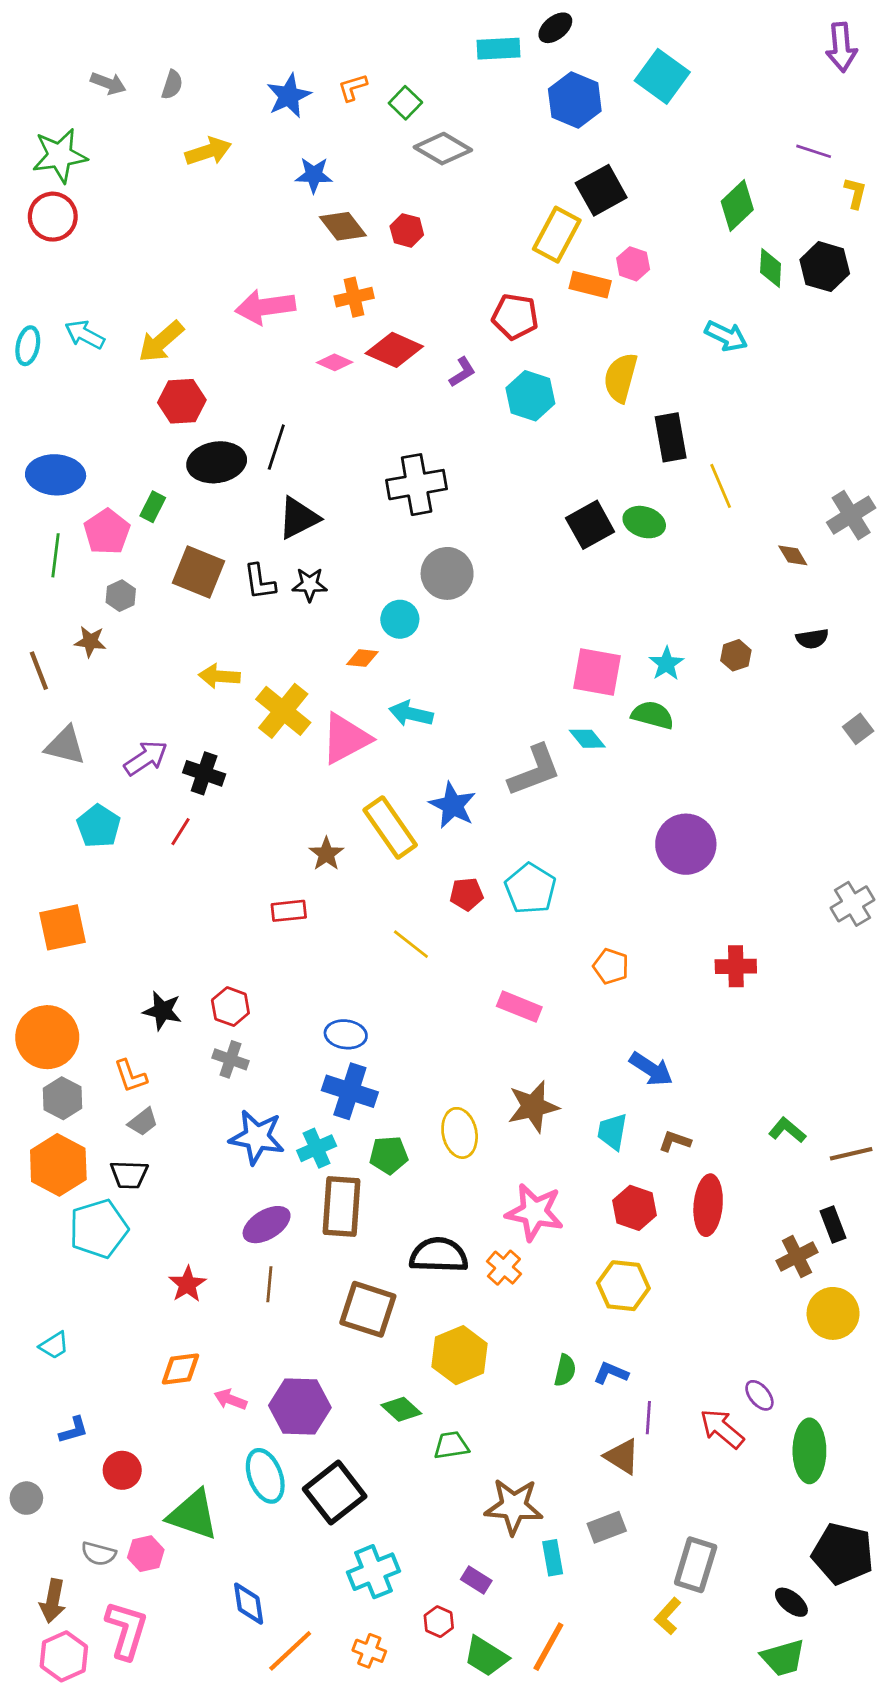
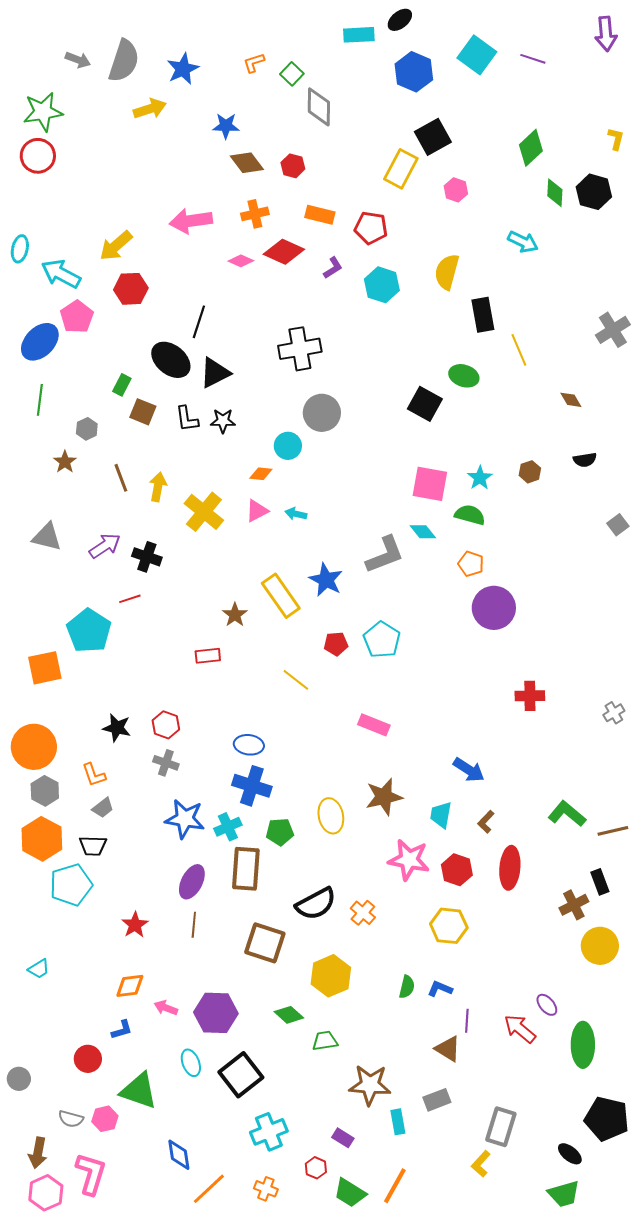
gray semicircle: (172, 85) -> (124, 61), size x2.0
blue star: (289, 96) -> (183, 69), moved
gray diamond: (443, 149) -> (319, 107), turned 60
purple line: (814, 151) -> (533, 59), moved
orange rectangle: (590, 285) -> (320, 215), moved
cyan arrow: (85, 335) -> (61, 274), moved, size x1.4
black ellipse: (217, 462) -> (171, 360), moved, turned 48
blue ellipse: (56, 475) -> (40, 342), turned -48
green rectangle: (153, 507) -> (122, 385), moved
gray cross: (851, 515) -> (613, 330), moved
black square: (590, 525) -> (425, 404), moved, turned -32
pink pentagon: (107, 532) -> (77, 317), moved
brown square: (199, 572) -> (143, 412), size x0.7
brown star: (90, 641) -> (65, 462), turned 30
brown line: (39, 671) -> (121, 478), moved
yellow arrow: (219, 676) -> (158, 487), turned 96
cyan arrow: (411, 714) -> (296, 514), size x0.7
pink triangle: (346, 739) -> (257, 511), moved, size x0.6
cyan pentagon: (99, 826) -> (89, 631), moved, size x1.4
red line: (180, 832) -> (130, 599), turned 40
gray cross: (852, 904) -> (614, 713), moved, size x0.7
orange pentagon: (611, 966) -> (471, 564), moved
green L-shape: (787, 1130) -> (567, 814), size x1.4
brown L-shape: (675, 1141) -> (486, 822), turned -65
pink star: (535, 1212) -> (409, 860), moved
purple ellipse: (267, 1225) -> (192, 882), turned -32
black semicircle: (439, 1255) -> (316, 904), turned 150
blue L-shape: (74, 1430) -> (122, 1030), moved
cyan ellipse: (265, 1476) -> (191, 1063), size x0.7

